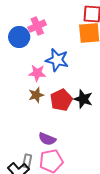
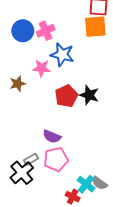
pink cross: (37, 26) -> (46, 31), moved
brown star: (36, 95) -> (18, 84), moved
gray rectangle: (27, 161) -> (31, 159), turned 48

